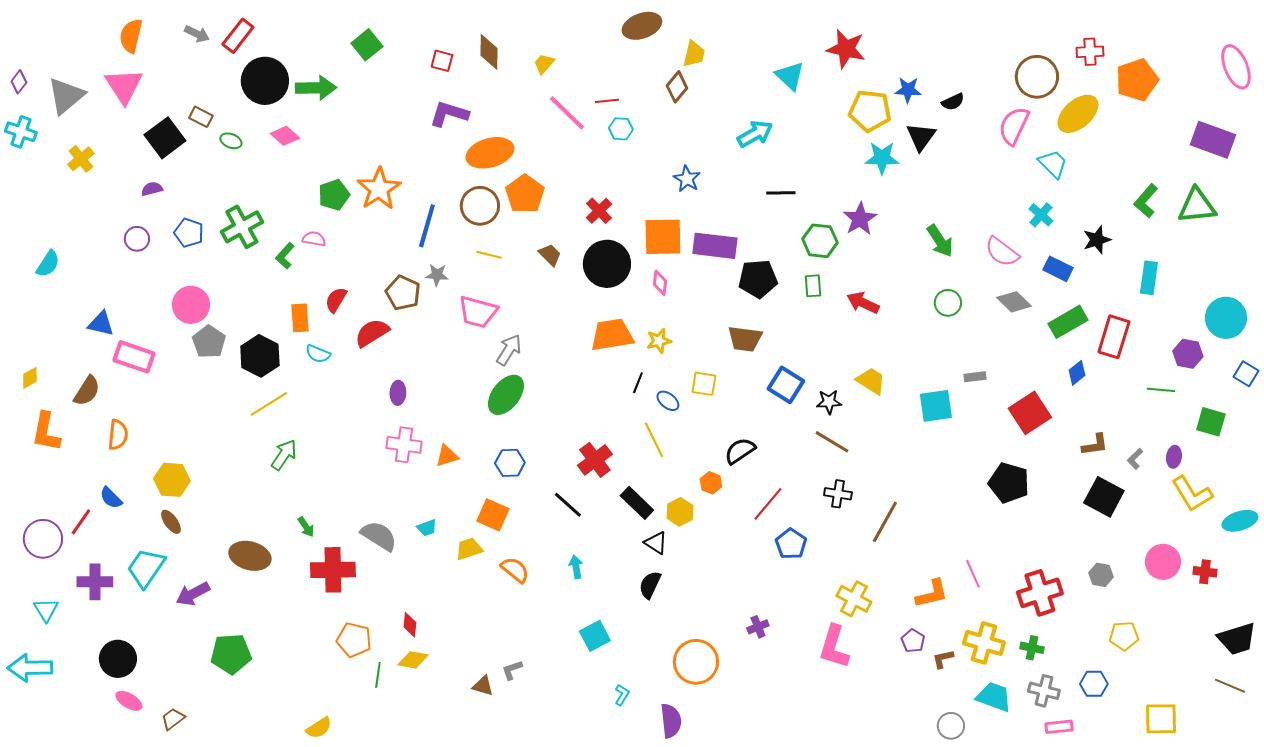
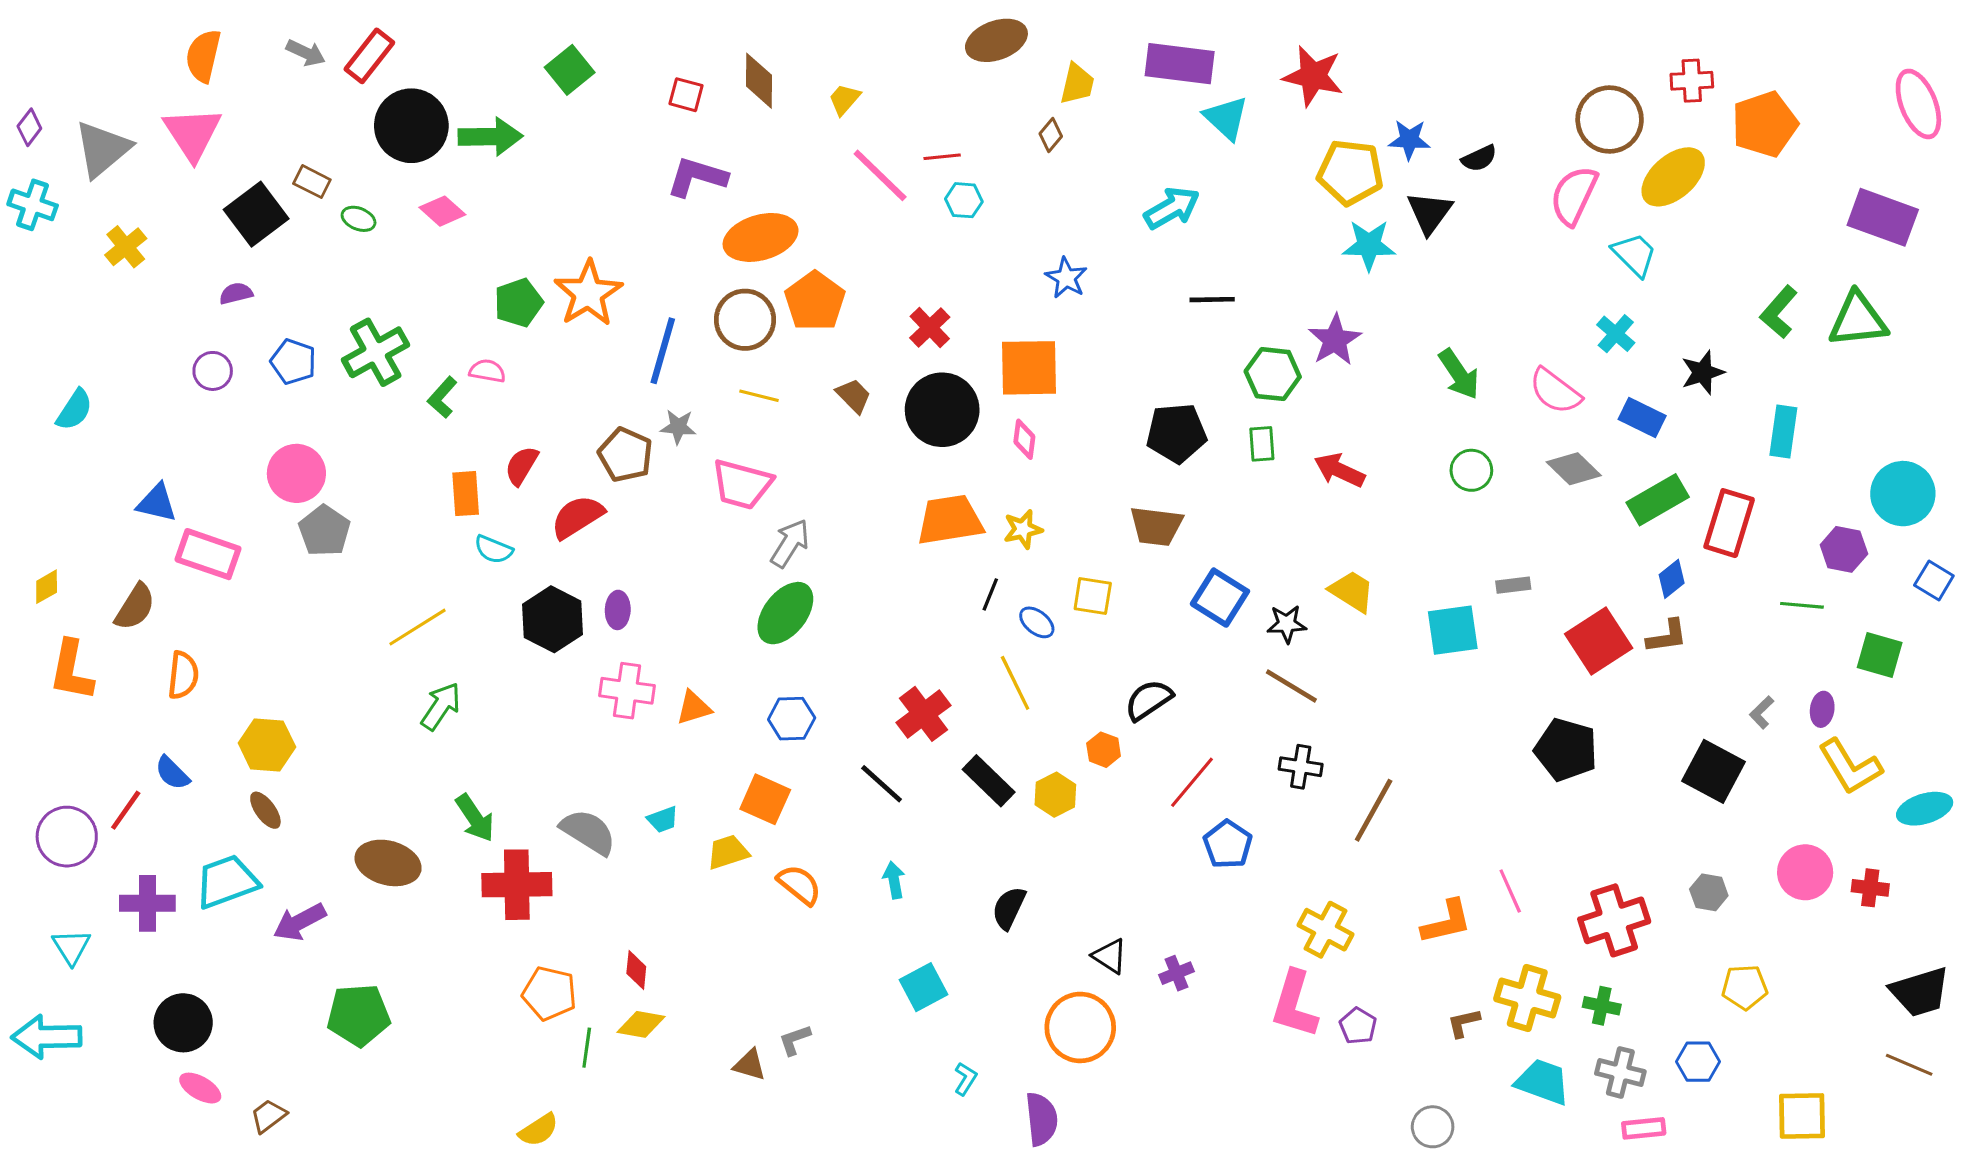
brown diamond: (677, 87) -> (1051, 135), size x0.7
purple rectangle: (715, 246) -> (1180, 64), moved
black hexagon: (260, 356) -> (553, 619), moved
brown L-shape: (1095, 445) -> (1667, 636), moved
green arrow: (306, 527) -> (475, 818), size x1.5
black triangle: (656, 543) -> (1110, 956), moved
cyan trapezoid: (146, 568) -> (227, 882), turned 36
purple pentagon: (913, 641) -> (1358, 1026), moved
gray circle: (951, 726) -> (1433, 1127), moved
yellow semicircle: (319, 728) -> (539, 1130), moved

